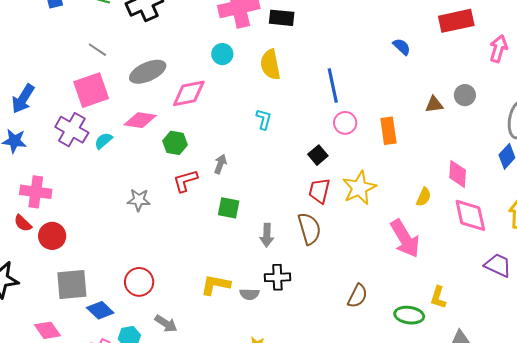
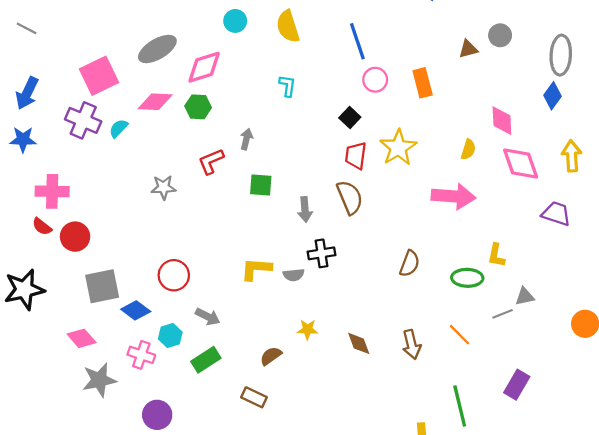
gray line: (97, 50) -> (27, 28), moved
green hexagon: (175, 143) -> (198, 107), moved
pink arrow: (405, 239) -> (453, 196), turned -48

